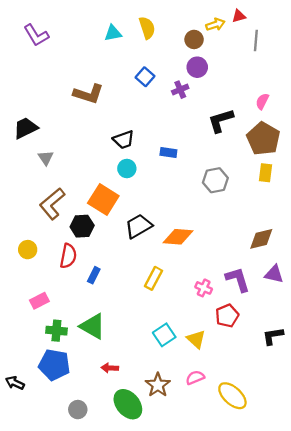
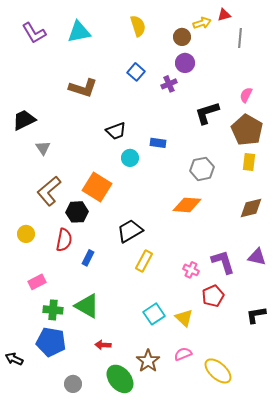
cyan triangle: (113, 33) -> (79, 32), moved, size x1.4
cyan circle: (127, 169) -> (130, 158), moved
black trapezoid: (139, 226) -> (130, 231), moved
orange diamond: (178, 237) -> (187, 205), moved
brown diamond: (261, 239) -> (251, 208), moved

